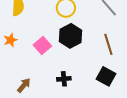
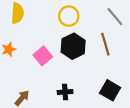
brown line: (108, 44) -> (105, 44), moved

